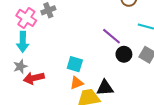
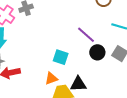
cyan square: (75, 64) -> (61, 57), moved

